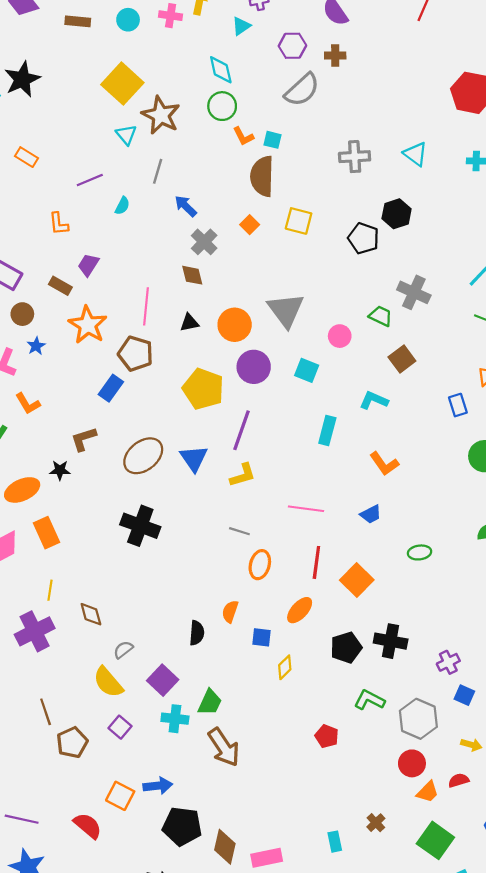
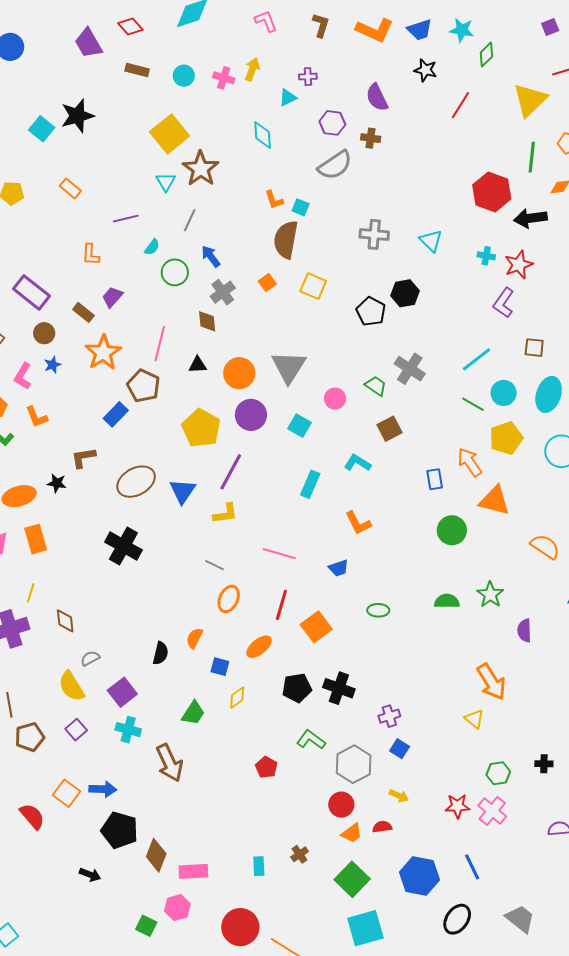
green circle: (222, 106) -> (175, 272), moved
green trapezoid: (210, 702) -> (193, 713), moved

